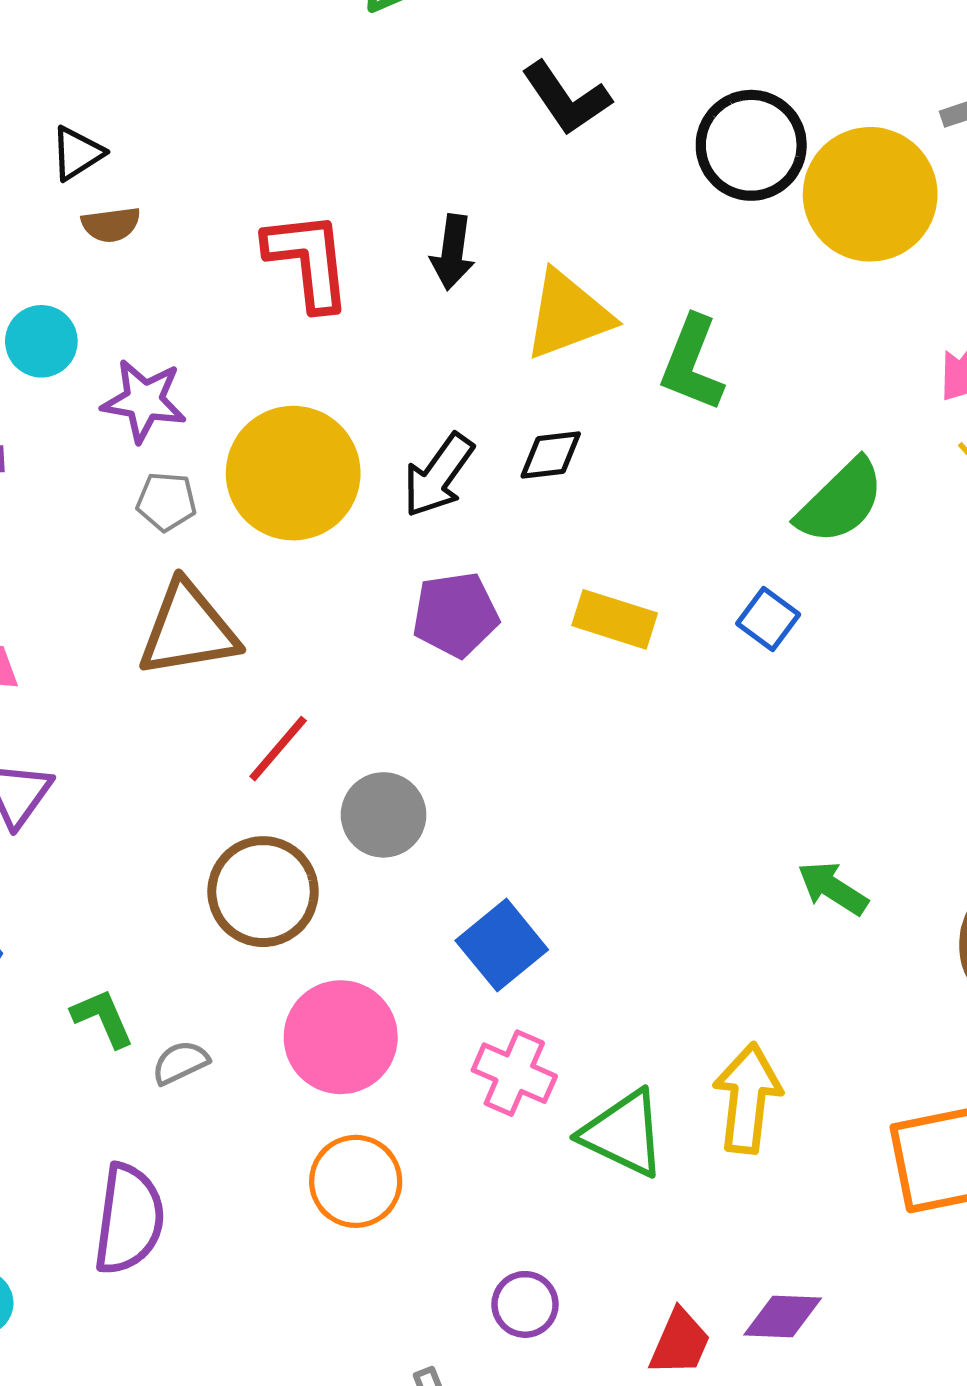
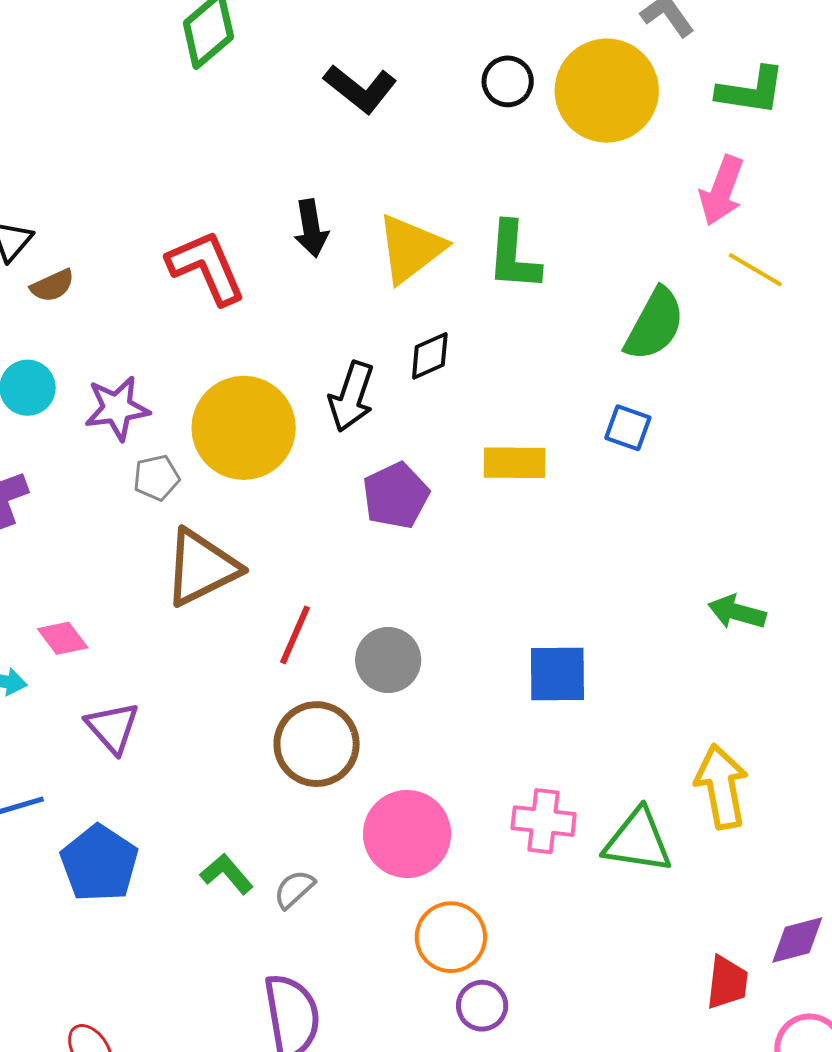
black circle: (751, 145) -> (508, 81), size x0.6
blue square: (502, 945) -> (557, 674), moved, turned -34
purple circle: (525, 1304) -> (482, 1006), moved

